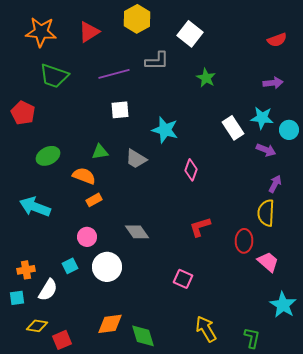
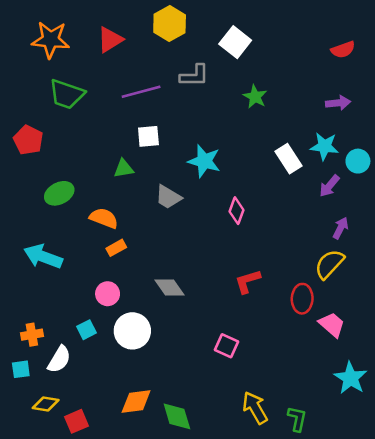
purple arrow: (266, 150) -> (329, 186), turned 108
green triangle: (100, 152) -> (124, 169), moved
yellow semicircle: (266, 213) -> (329, 264), turned 40
green L-shape: (252, 338) -> (297, 419), moved

